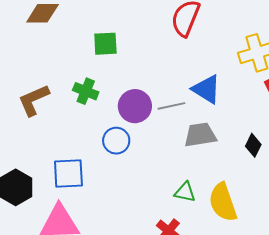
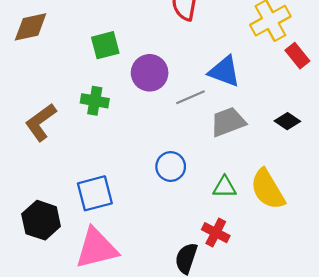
purple circle: (135, 106) -> (150, 73), moved
blue circle: (116, 141) -> (171, 167), moved
black diamond: (253, 145) -> (287, 121), turned -70

